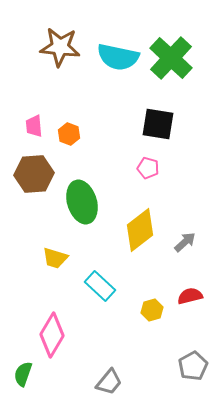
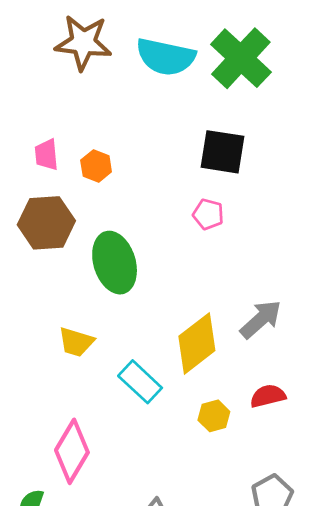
yellow diamond: (140, 230) -> (197, 343), moved
gray arrow: (185, 242) -> (261, 319), size x1.4

